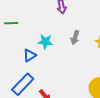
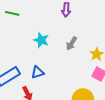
blue triangle: (30, 55) -> (38, 72), moved

